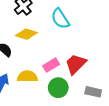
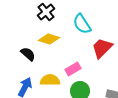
red trapezoid: (76, 64) -> (102, 48), moved

